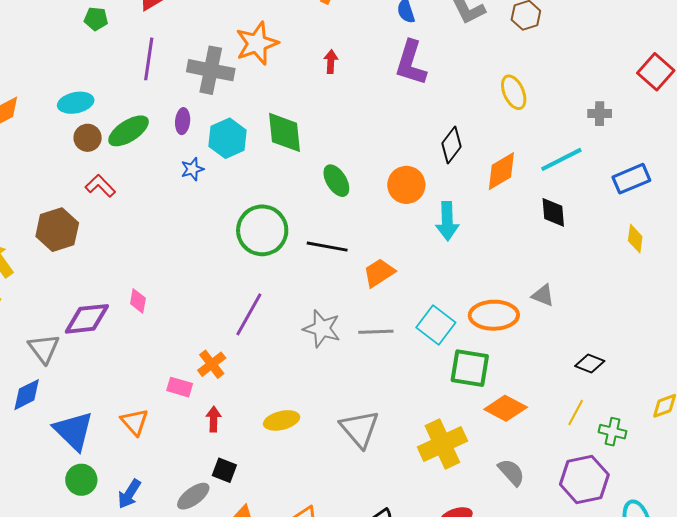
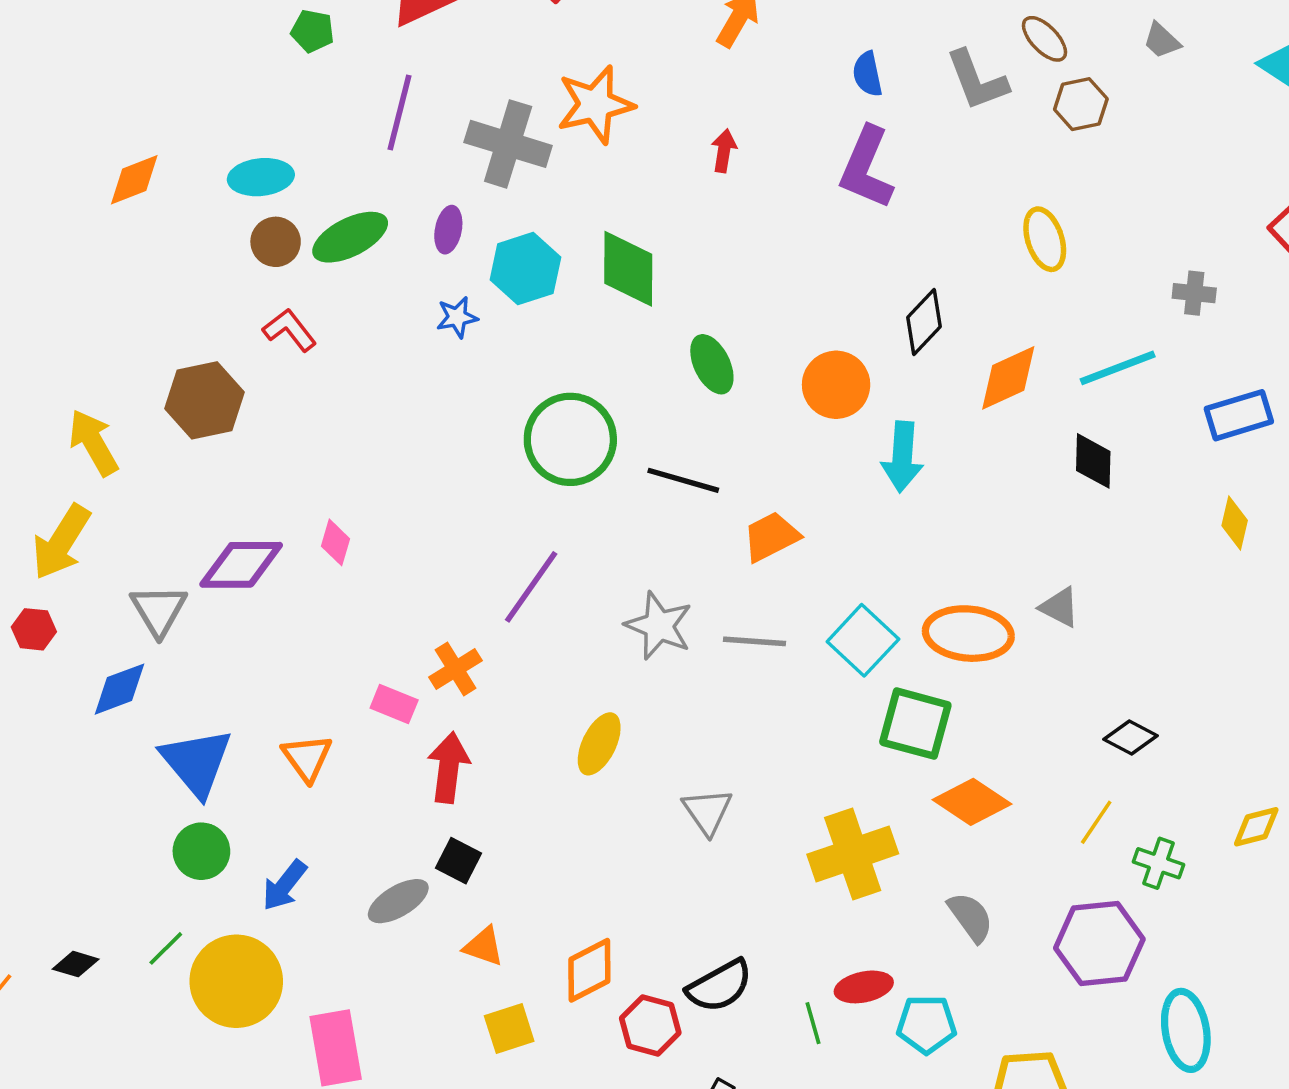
red arrow: (214, 419) -> (449, 768), size x1.5
yellow ellipse: (282, 420) -> (599, 744), moved, turned -56
gray triangle: (360, 429) -> (707, 811), size x0.7

